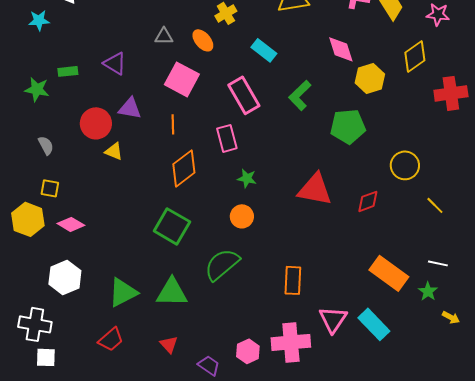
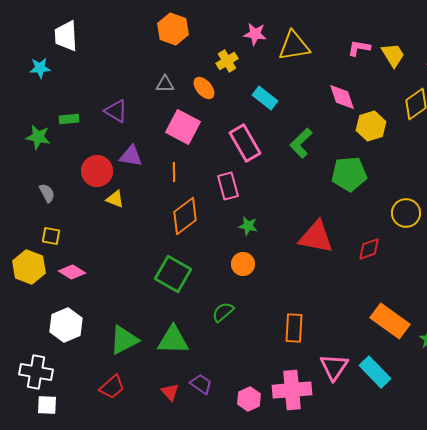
green semicircle: (222, 264) -> (223, 312), size x0.6
purple trapezoid: (209, 365) -> (201, 384), moved

